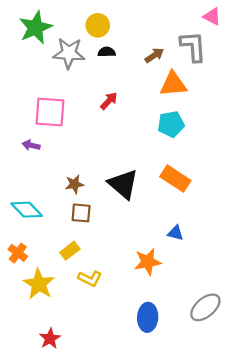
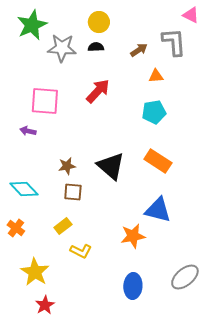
yellow circle: (98, 25) -> (99, 22), moved
orange triangle: (173, 84) -> (156, 76), size x0.6
red arrow: (109, 101) -> (98, 91), size x1.5
blue triangle: (175, 233) -> (158, 210), size x1.8
yellow star: (39, 284) -> (35, 272), moved

